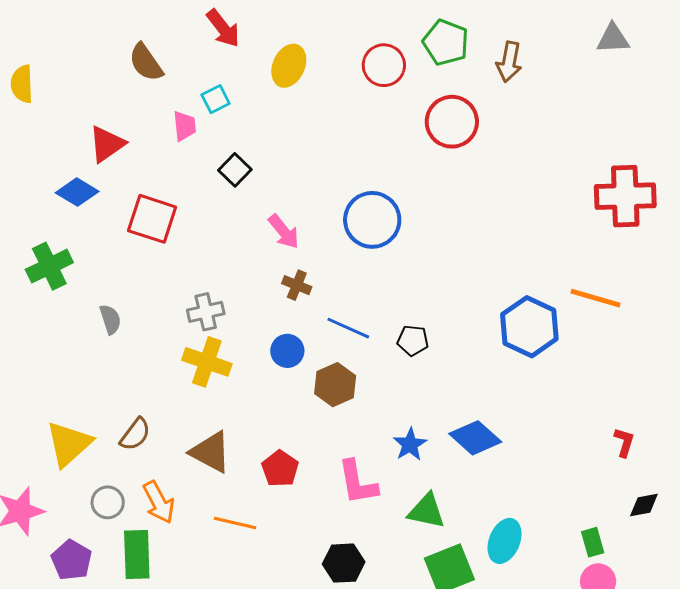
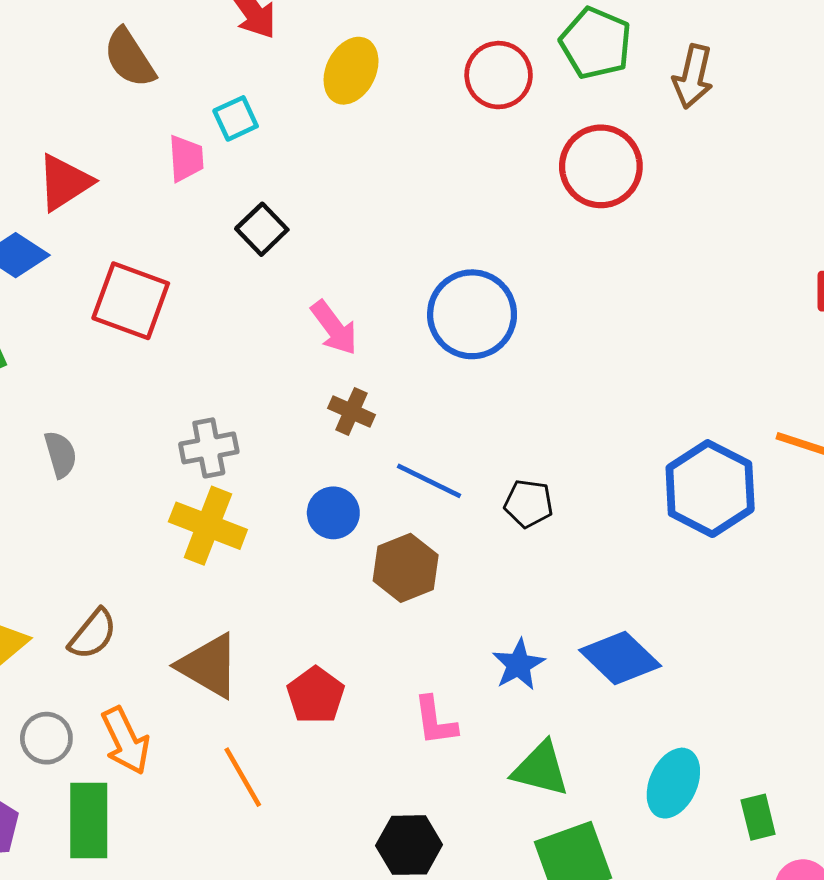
pink L-shape: (358, 483) -> (435, 721), size x0.7
orange line: (235, 523) -> (243, 777), turned 45
cyan ellipse: (505, 541) -> (673, 783), moved
green rectangle: (593, 542) -> (758, 817), moved

